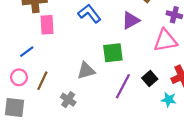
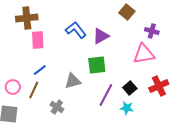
purple triangle: (131, 20) -> (101, 36), moved
blue line: (27, 52) -> (40, 70), moved
cyan star: (169, 100) -> (127, 108), moved

